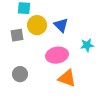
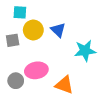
cyan star: (87, 45) -> (85, 51), size x1.5
pink ellipse: (57, 55) -> (36, 70), moved

